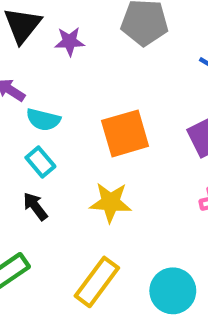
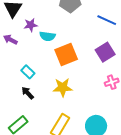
purple star: (70, 41) -> (31, 25), moved
cyan semicircle: (43, 120) -> (47, 36), moved

